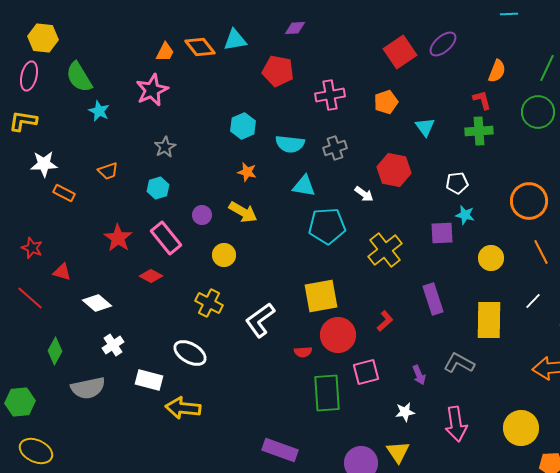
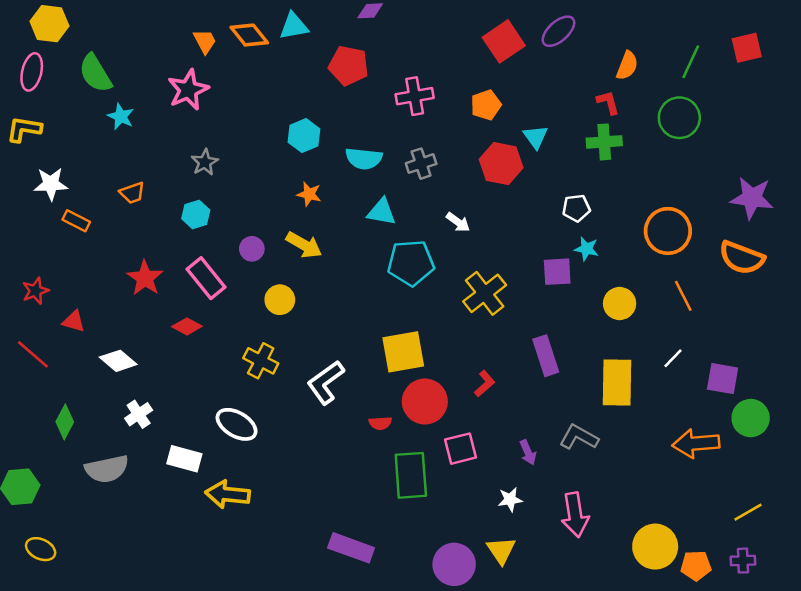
orange trapezoid: (165, 52) -> (205, 41), turned -55
red hexagon: (394, 170) -> (501, 164), moved
red star: (32, 248) -> (35, 291), turned 30
yellow circle: (521, 428) -> (655, 547), moved
yellow ellipse: (36, 451) -> (41, 549), size x0.7

